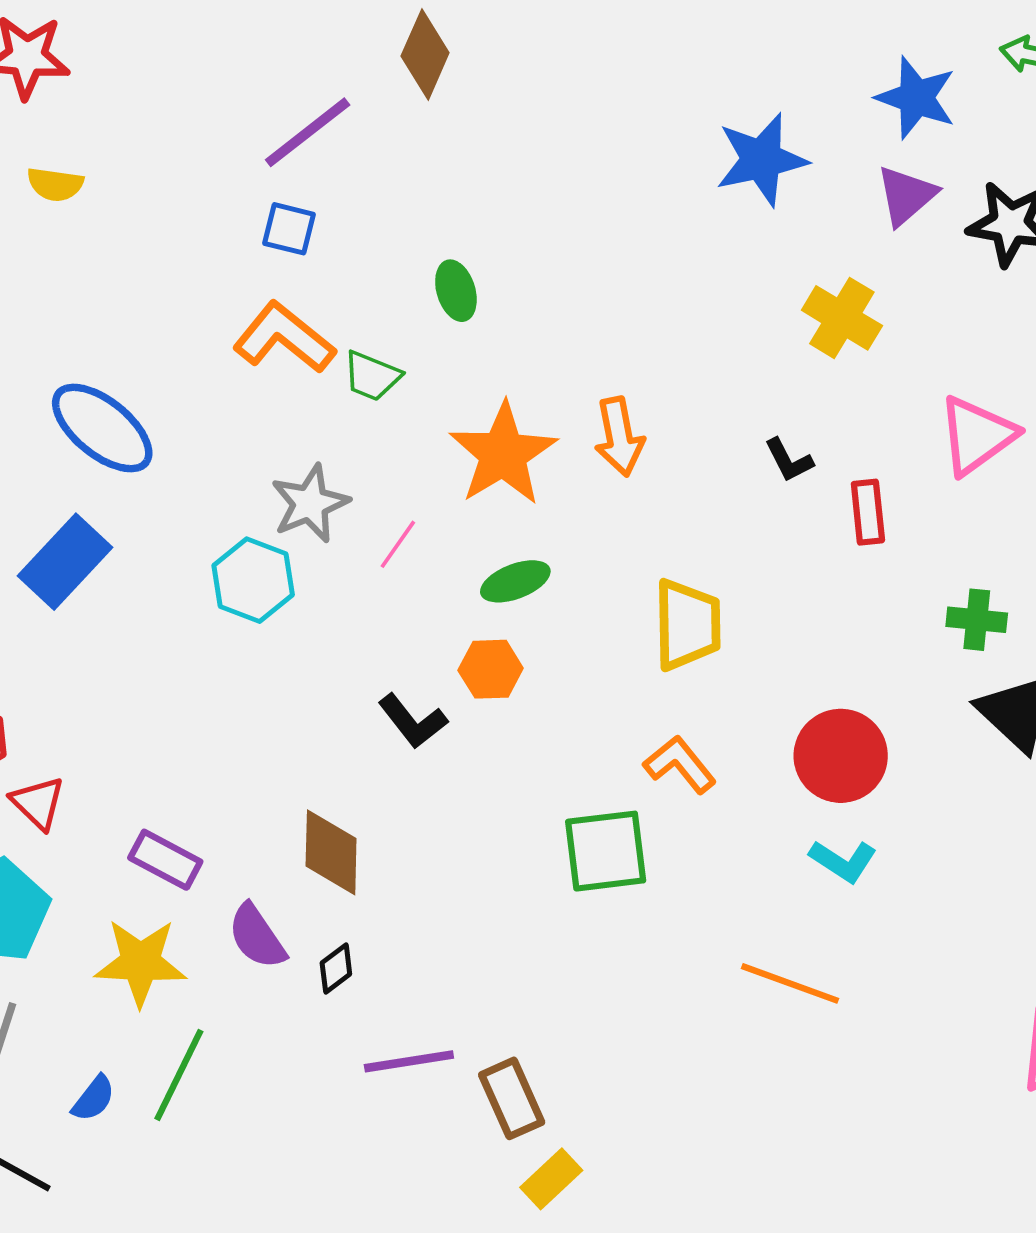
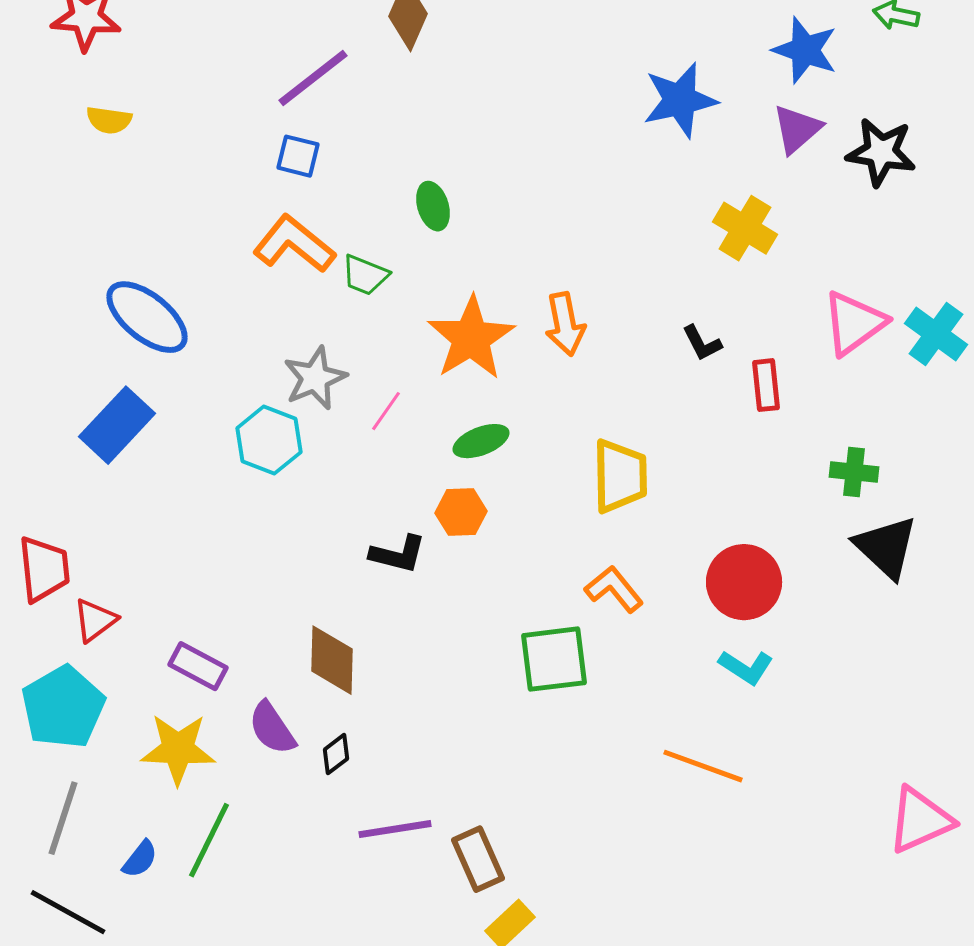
black L-shape: (413, 721) -> (398, 554), turned -38
red triangle: (38, 803) -> (95, 620), turned 39

